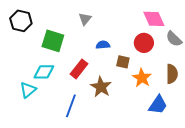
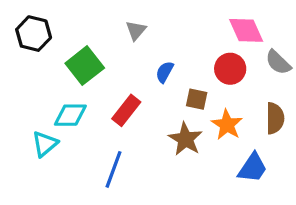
green square: (53, 41) -> (85, 66), turned 35
blue semicircle: (103, 45) -> (165, 72), turned -56
brown star: (101, 87) -> (185, 139), moved

